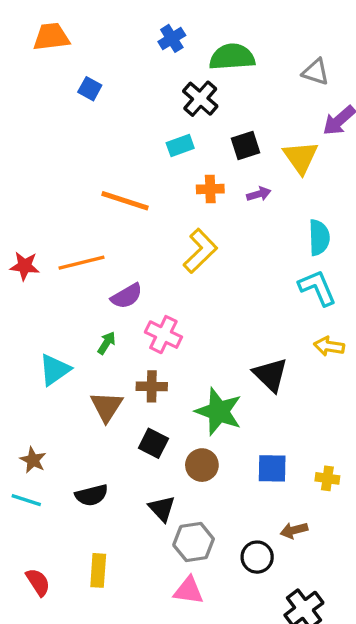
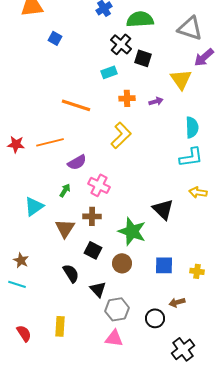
gray triangle: (316, 72) -> (190, 28), size x1.5
black square: (245, 146) -> (143, 58), moved, turned 36
cyan L-shape: (317, 288) -> (191, 157), turned 105
black semicircle: (92, 495) -> (71, 273), moved, turned -108

